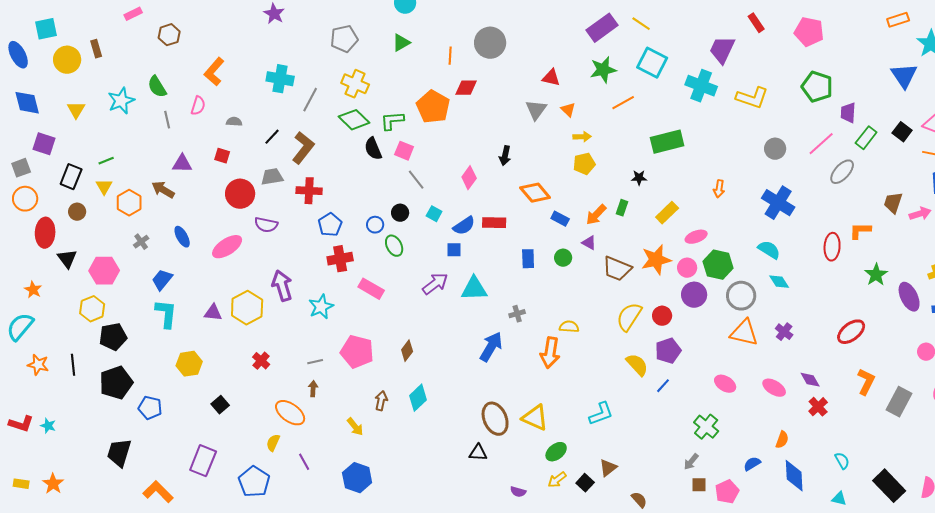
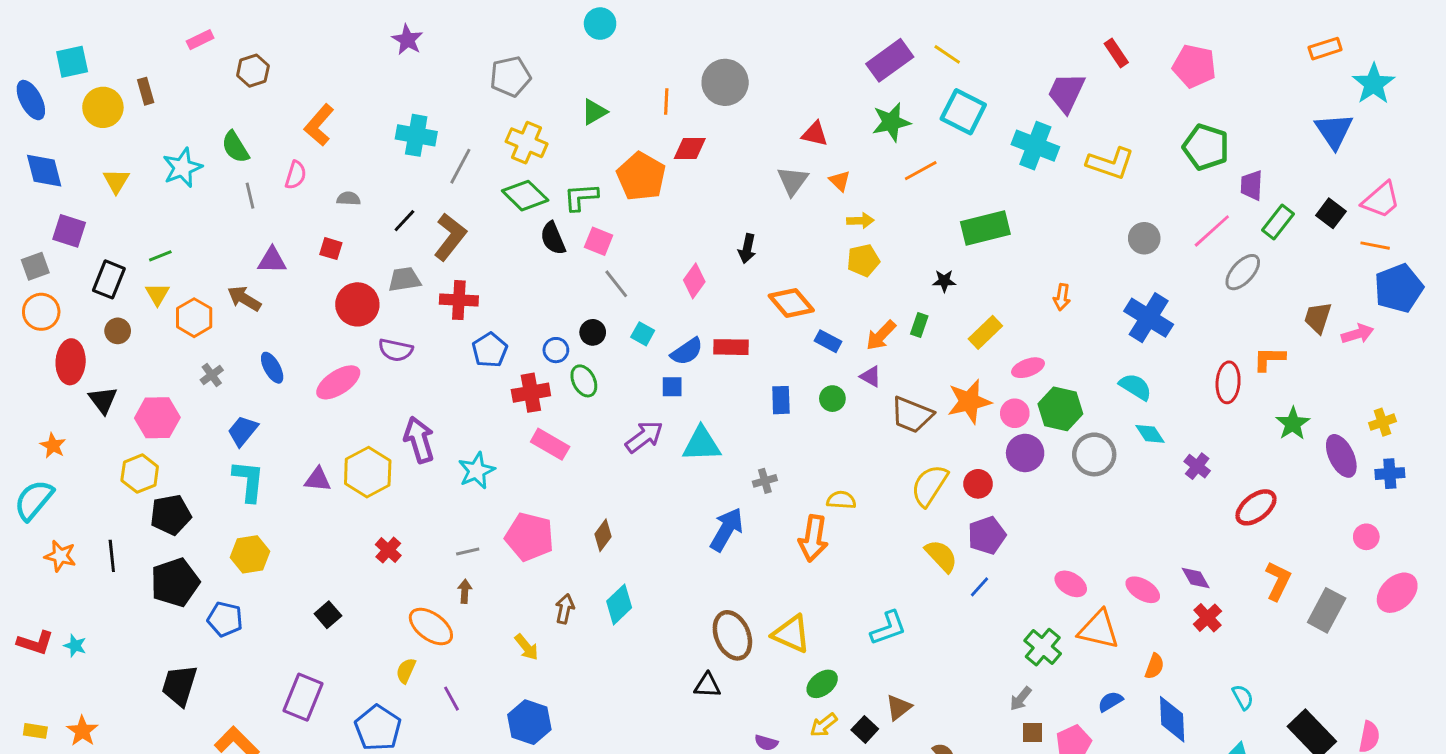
green triangle: (401, 43) -> (594, 112), moved
red cross: (340, 259) -> (531, 393), moved
purple cross: (784, 332) -> (1197, 466), moved
orange triangle: (744, 333) -> (1099, 629), moved
yellow hexagon: (189, 364) -> (250, 554), moved

